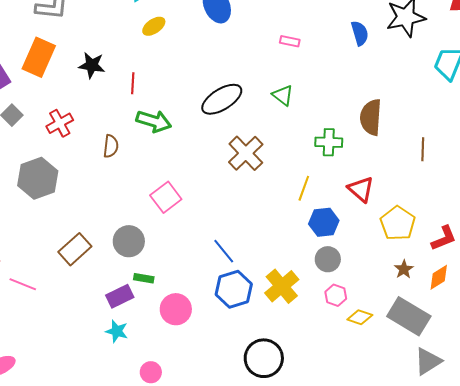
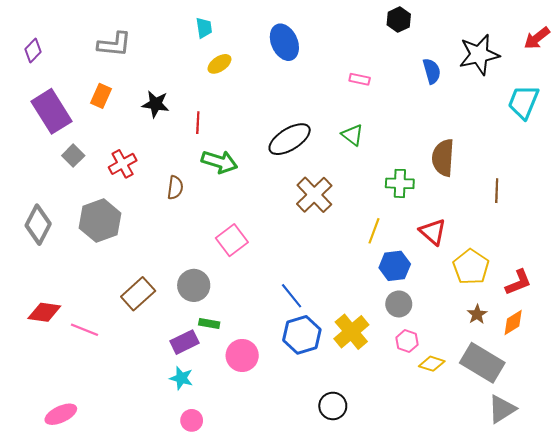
orange rectangle: (39, 57) -> (101, 96), size x0.6
black circle: (264, 358) -> (333, 406), size x0.7
pink circle: (151, 372) -> (192, 420), moved

